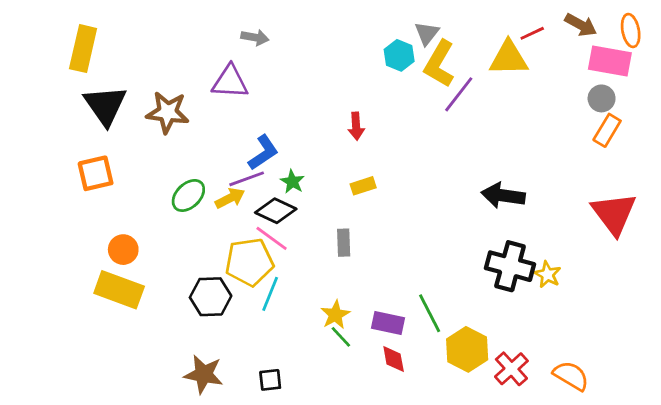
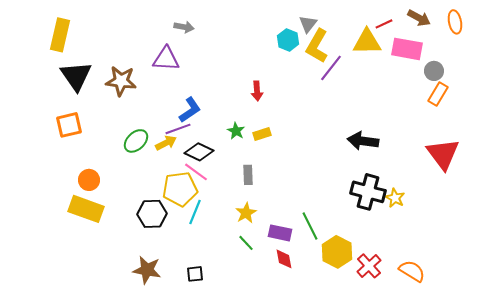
pink rectangle: (610, 61) -> (407, 49), moved
green star: (292, 182) -> (236, 131), moved
yellow star: (335, 315) -> (246, 213), moved

